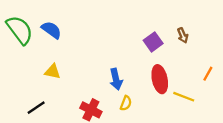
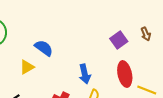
blue semicircle: (51, 30) -> (44, 48), moved
yellow triangle: (53, 72) -> (27, 67), turned -42

